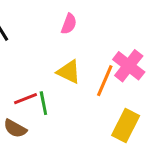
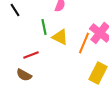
green line: (43, 103) -> (44, 27), moved

